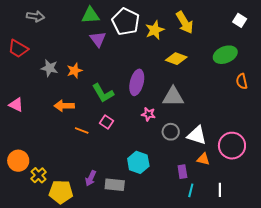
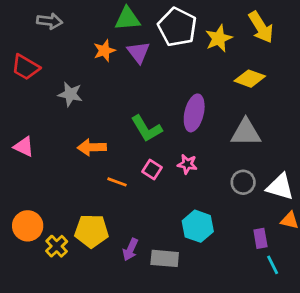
orange star: (75, 71) -> (104, 51), moved
pink star: (148, 114) -> (187, 164), moved
cyan line: (191, 190) -> (273, 265), turned -40
yellow pentagon: (61, 192) -> (92, 231), moved

